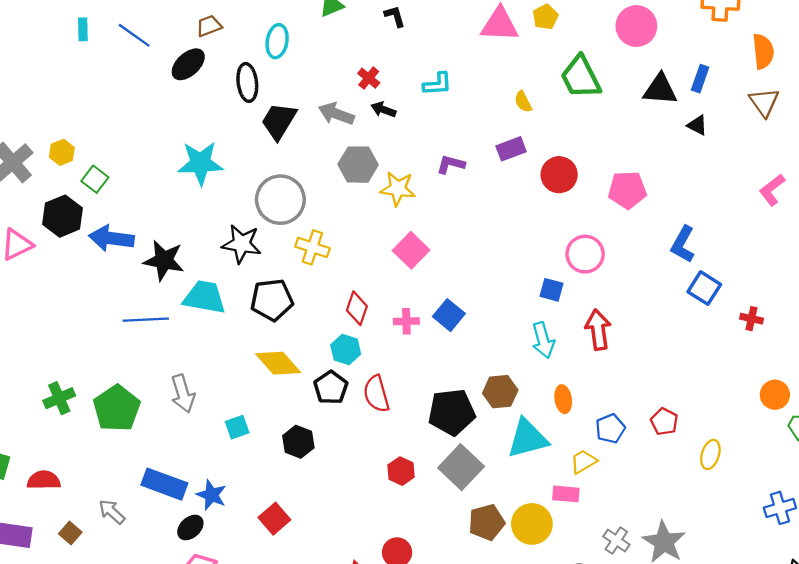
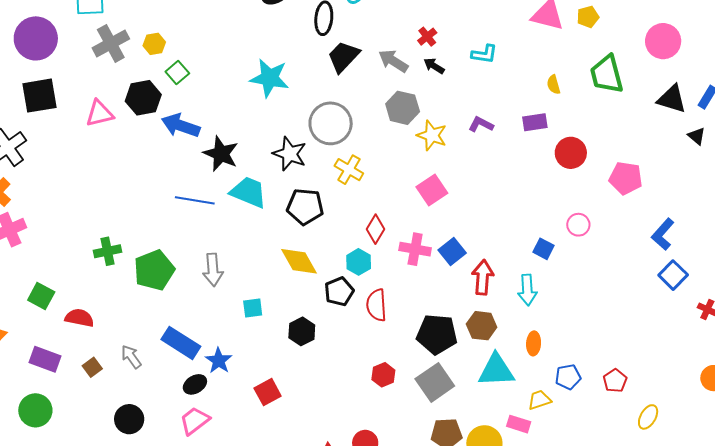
pink circle: (585, 254) -> (578, 225), size x0.7
pink cross: (406, 321) -> (415, 249), size x1.4
red arrow: (598, 330) -> (483, 277), moved

